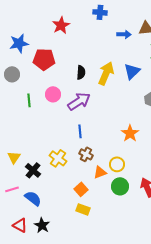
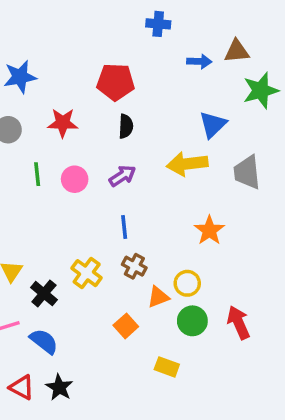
red star: (61, 25) -> (63, 123), moved, turned 30
red pentagon: (44, 59) -> (116, 82), moved
yellow arrow: (106, 73) -> (187, 164), moved, turned -120
pink circle: (53, 94) -> (75, 179), moved
purple arrow: (79, 101) -> (122, 176), size x0.7
yellow rectangle: (83, 209) -> (167, 367), moved

